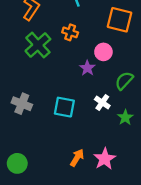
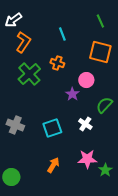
cyan square: (64, 107) -> (52, 128), turned -30
green star: (125, 117) -> (105, 170), moved
orange arrow: (77, 158) -> (53, 165), moved
pink star: (105, 159) -> (87, 159), moved, turned 30

